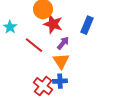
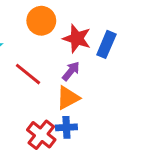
red star: (53, 24) -> (77, 39), moved
orange triangle: (61, 61) -> (68, 98), turned 36

